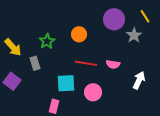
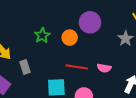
purple circle: (114, 19) -> (90, 22), moved
green star: (47, 41) -> (42, 36), moved

